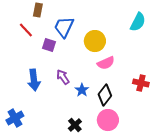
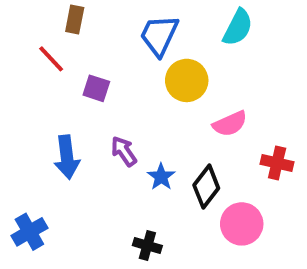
cyan semicircle: (138, 22) -> (238, 27), moved
blue trapezoid: (64, 27) -> (159, 35), moved
pink semicircle: (106, 63) -> (230, 124), moved
pink circle: (108, 120) -> (242, 224), moved
black cross: (75, 125) -> (147, 246), turned -32

